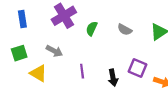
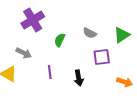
green semicircle: (92, 29) -> (60, 40), moved
purple square: (137, 68) -> (102, 57), moved, turned -30

